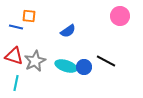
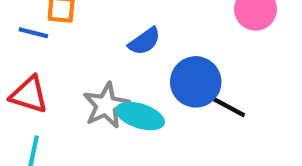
gray star: (35, 61) -> (106, 105), moved
blue circle: (84, 67) -> (196, 82), moved, size x1.5

